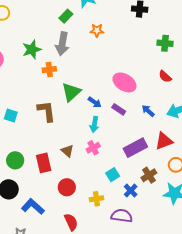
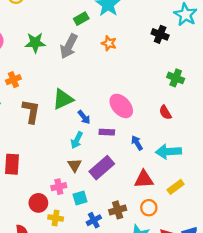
orange cross: (49, 70) -> (13, 80), moved, turned -32
purple rectangle: (119, 109) -> (107, 132), turned -48
pink cross: (93, 148) -> (59, 187), moved
purple rectangle: (135, 148) -> (102, 168), moved, turned -30
brown triangle: (67, 151) -> (75, 165), moved
red circle: (67, 187) -> (38, 203), moved

